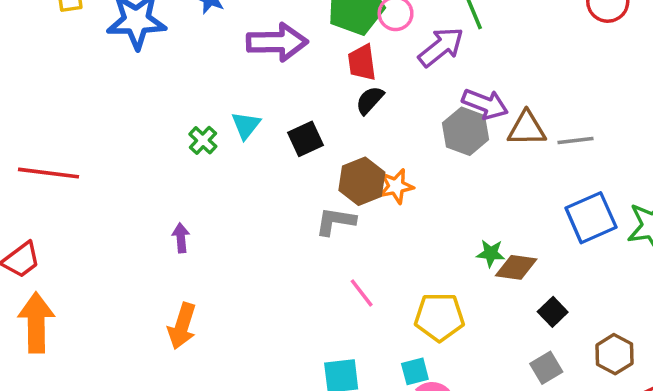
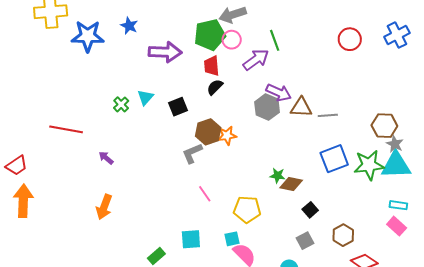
red line: (49, 173) -> (66, 129), moved
gray L-shape: (335, 221) -> (192, 153), turned -35
purple arrow: (181, 238) -> (106, 158), turned -49

